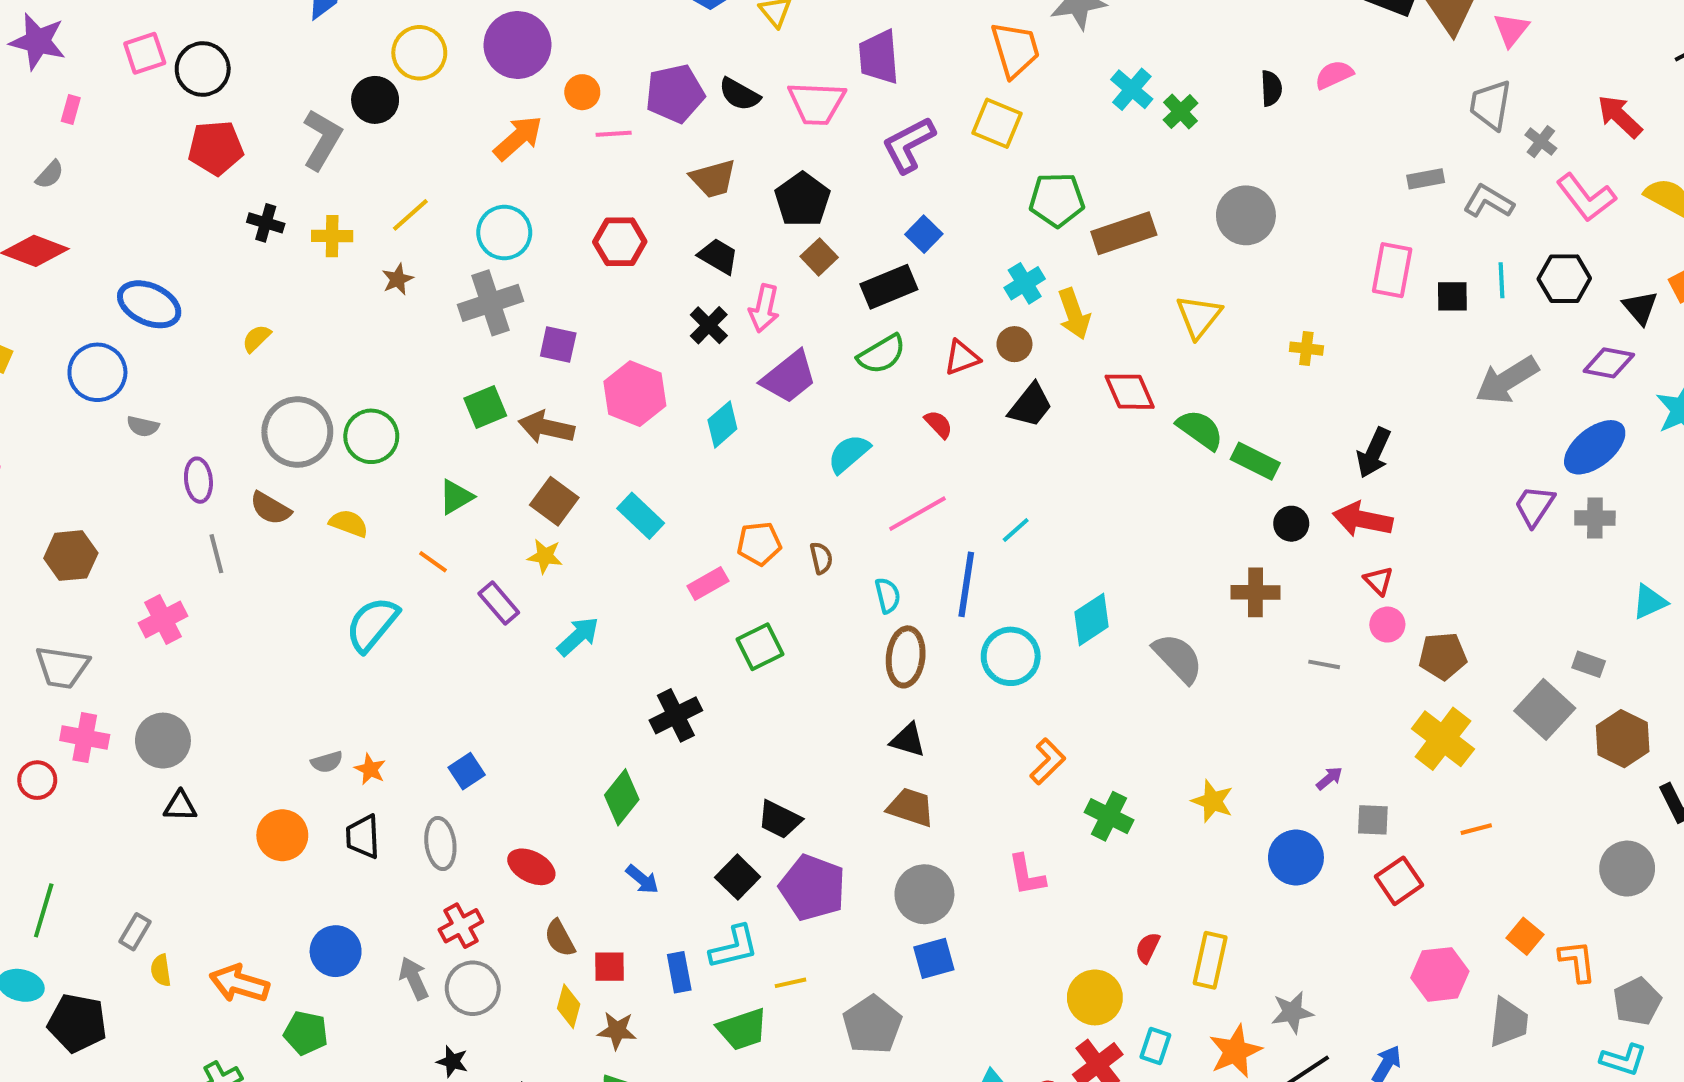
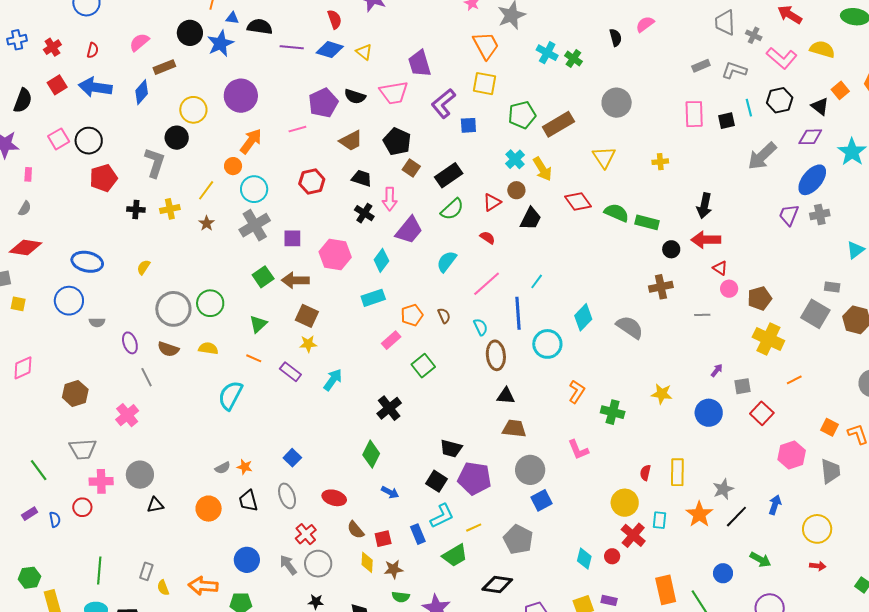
orange circle: (582, 92) -> (233, 166), moved
blue square: (924, 234) -> (468, 125), moved, turned -36
cyan rectangle: (641, 516) -> (373, 298), moved, turned -50

